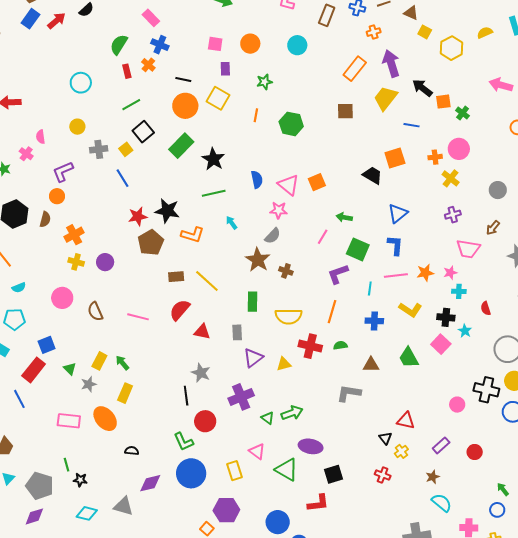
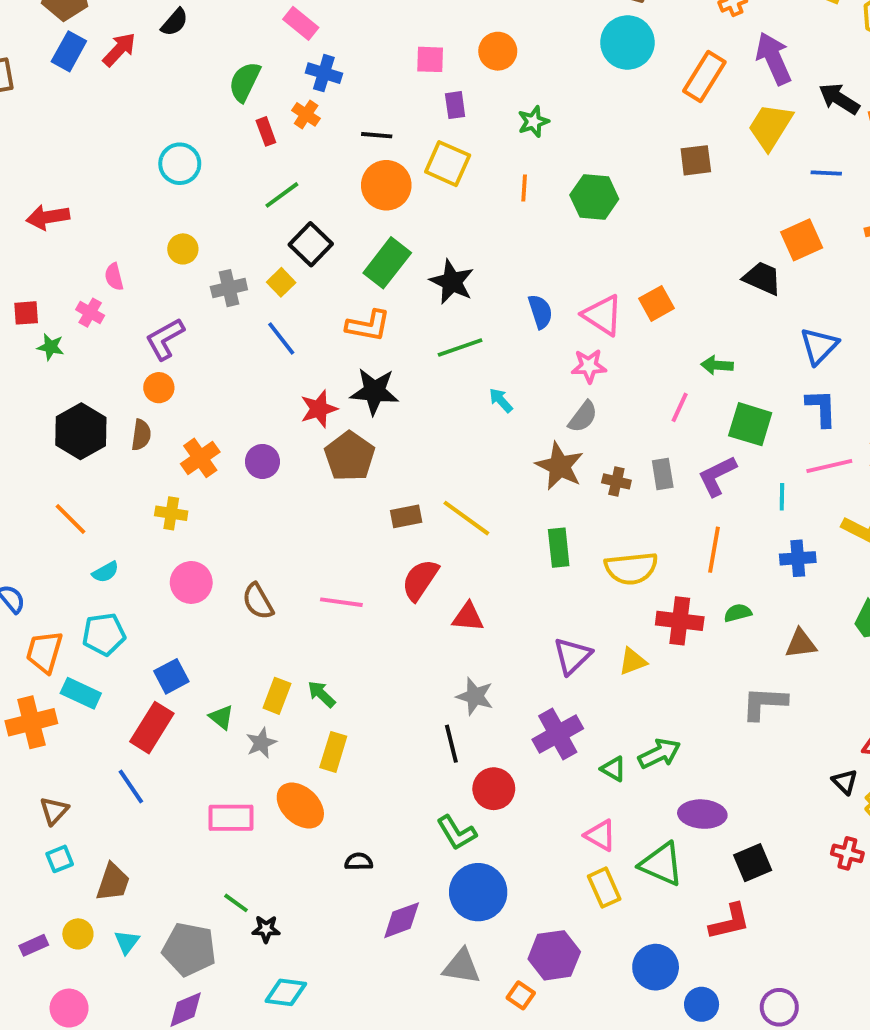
cyan circle: (297, 45) -> (627, 43), moved, size x1.4
orange L-shape: (192, 235) -> (368, 326), moved
yellow cross: (76, 262) -> (171, 513), moved
purple circle: (105, 262) -> (262, 461), moved
gray rectangle: (237, 332) -> (663, 474), moved
green line: (66, 465) -> (236, 903), turned -32
yellow rectangle: (234, 471) -> (604, 888), moved
gray triangle: (123, 506) -> (461, 967), moved

